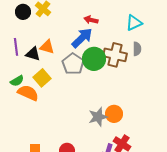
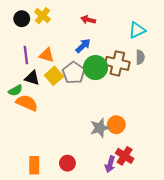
red arrow: (91, 20) -> (88, 20), moved
blue arrow: (82, 38) -> (83, 46), size x0.7
purple line: (16, 47) -> (26, 55), moved
black triangle: (33, 54) -> (32, 78), moved
yellow square: (42, 78) -> (54, 76), moved

